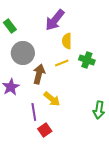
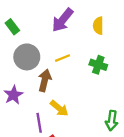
yellow semicircle: (67, 41) -> (98, 26), moved
yellow line: (62, 63) -> (63, 58), moved

